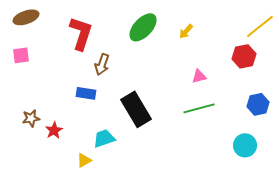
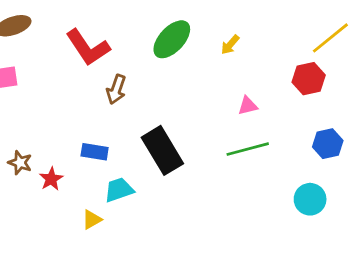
red L-shape: (81, 33) -> (88, 47), turned 128
blue rectangle: (86, 93) -> (95, 152), moved
brown star: (31, 118) -> (20, 163), turned 30

